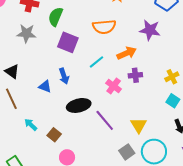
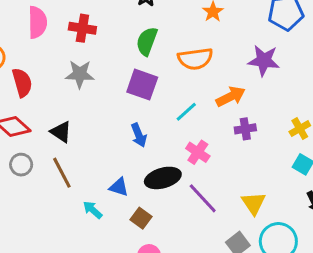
green semicircle: (56, 17) -> (147, 41), moved
blue triangle: (45, 86) -> (119, 187), moved
pink cross: (114, 86) -> (198, 152), moved
brown square: (54, 135) -> (141, 218), moved

